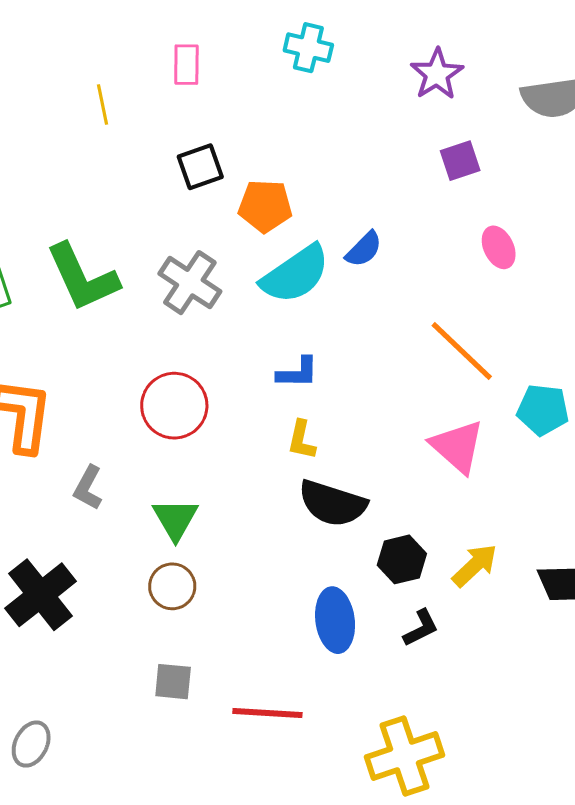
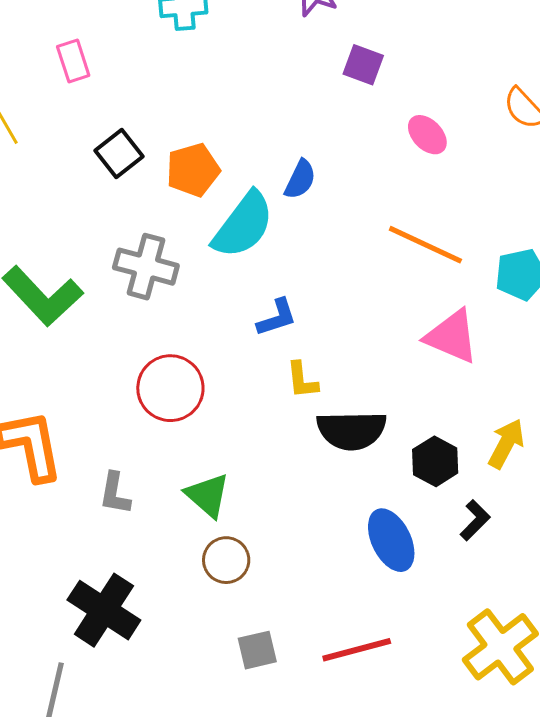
purple square: (460, 161) -> (363, 65), turned -33

